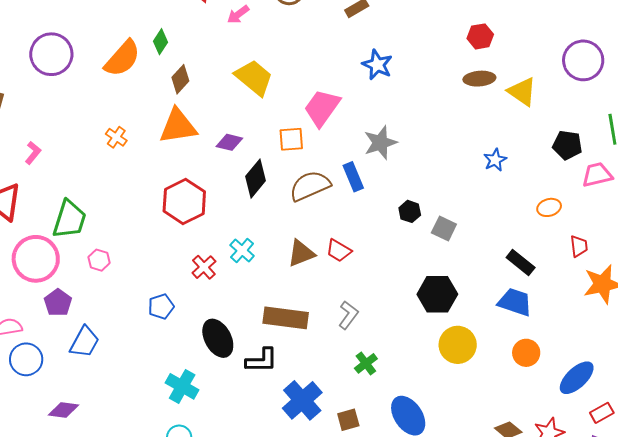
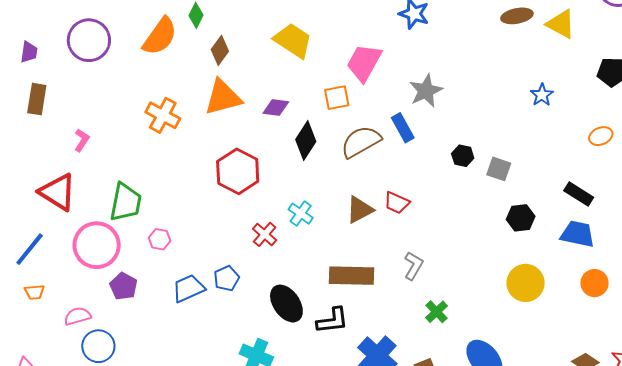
orange cross: (116, 137) -> (163, 115), size x1.6
black hexagon: (437, 294) -> (521, 218), moved, size x0.7
blue trapezoid: (85, 342) -> (188, 288), moved, turned -136

